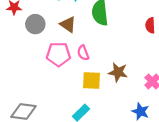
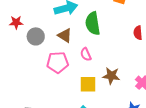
pink semicircle: (83, 53) -> (86, 54), moved

